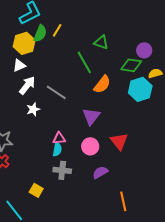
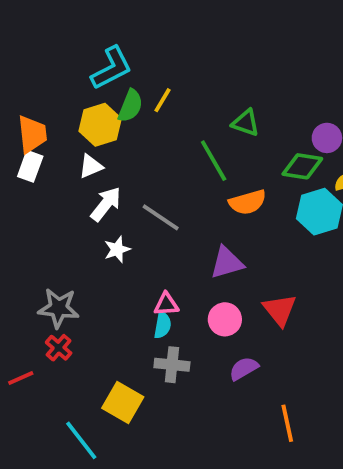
orange semicircle: (102, 84) -> (248, 202), turned 36
purple triangle: (91, 116) -> (227, 263), turned 36
yellow square: (36, 190) -> (123, 403), size x1.5

